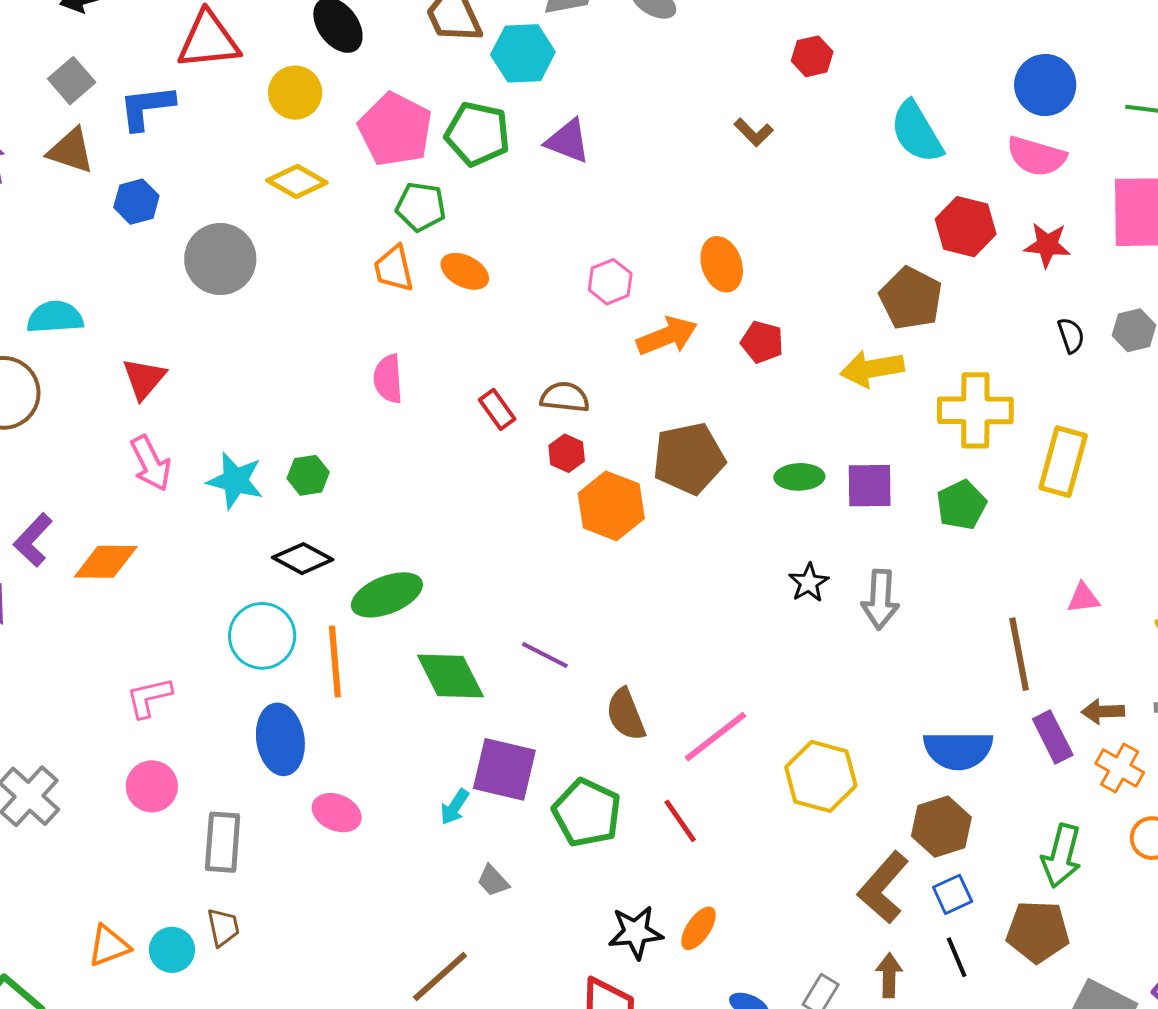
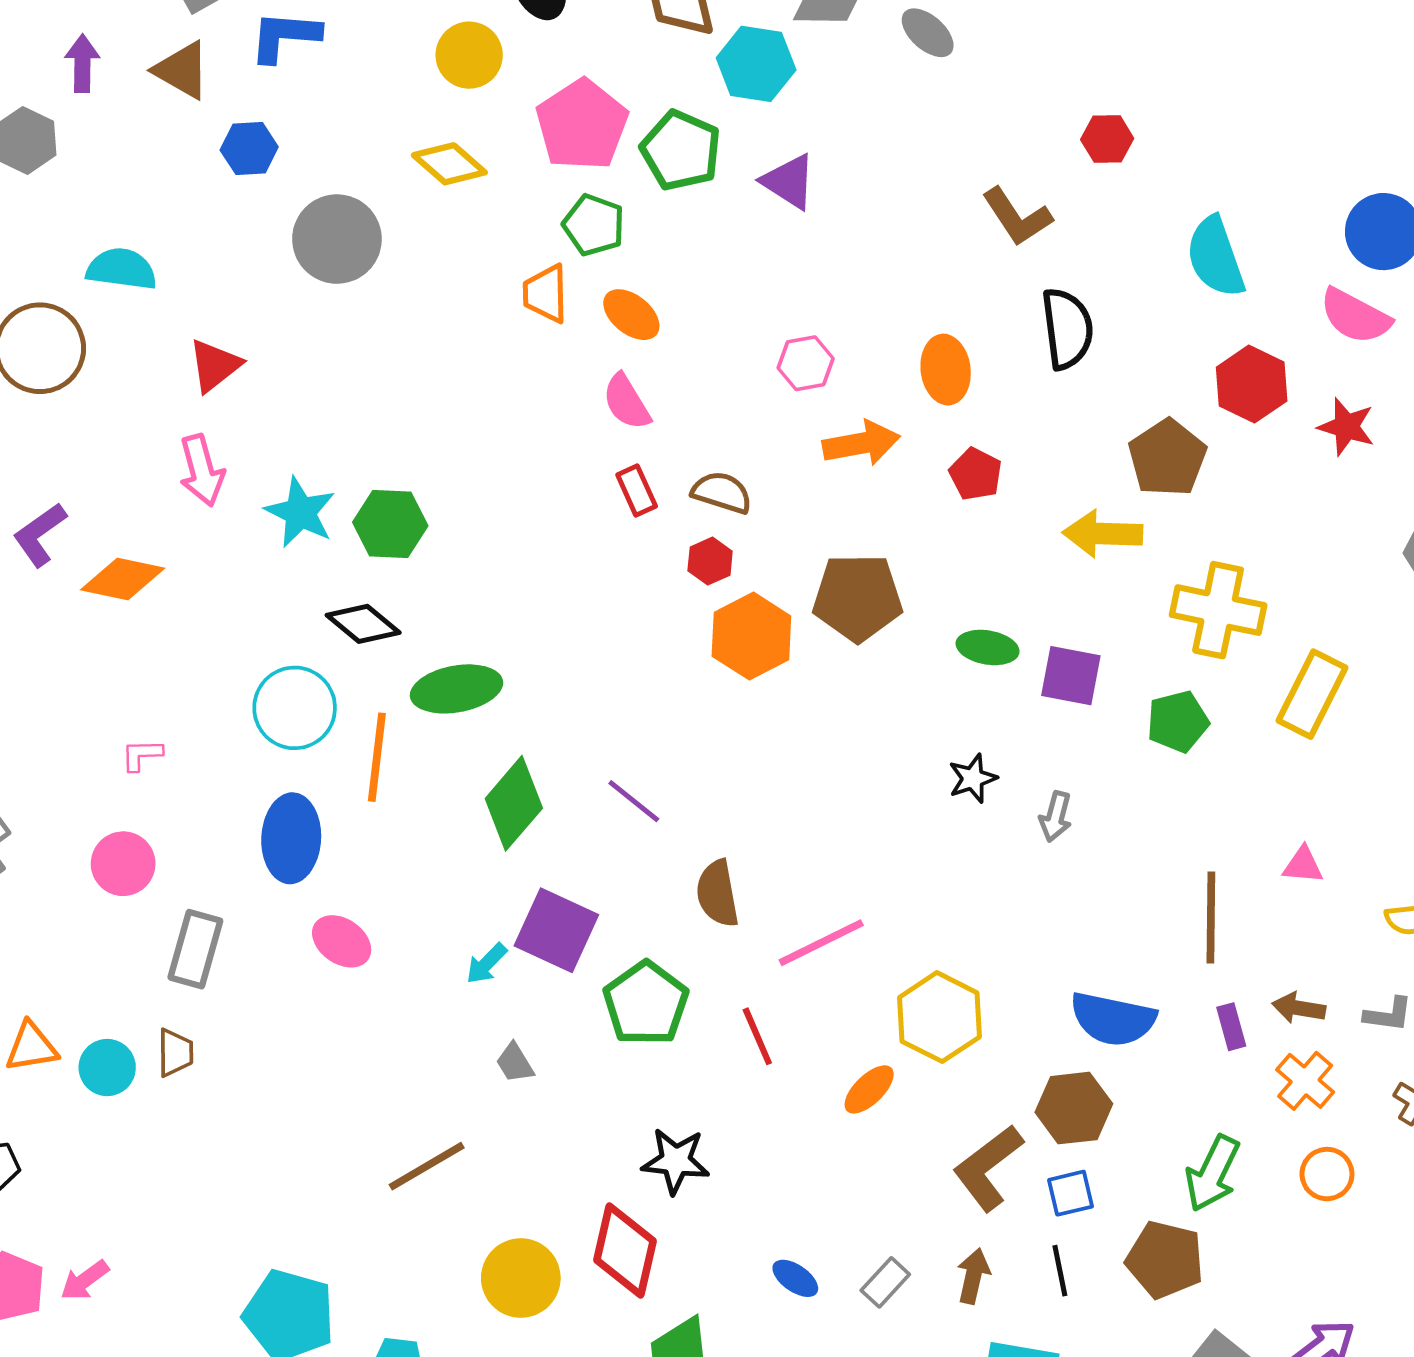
brown L-shape: (754, 132) -> (1017, 217), size x1.5
black semicircle: (1071, 335) -> (1067, 329), moved, size x1.8
pink semicircle: (388, 379) -> (626, 402), moved, turned -39
green hexagon: (308, 475) -> (390, 524), size x1.4
gray arrow: (880, 599) -> (1056, 817), size x0.7
green diamond: (450, 676) -> (514, 803), turned 56
pink L-shape: (149, 697) -> (142, 755), size x0.7
purple rectangle: (1053, 737) -> (1231, 1027), size x0.7
orange ellipse: (699, 928) -> (869, 1089), moved

